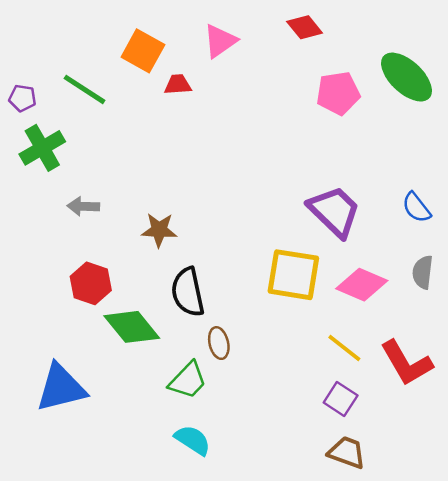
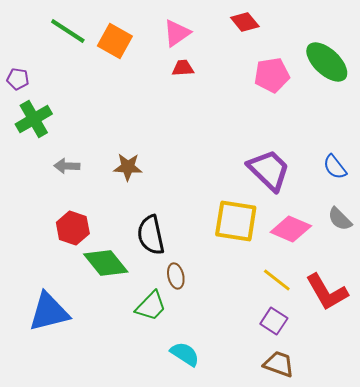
red trapezoid: (178, 84) -> (183, 68), moved
green line: (85, 89) -> (68, 31), moved
brown star: (159, 230) -> (128, 167), moved
gray semicircle: (423, 272) -> (340, 219), turned -52
cyan semicircle: (193, 440) -> (185, 354), moved

